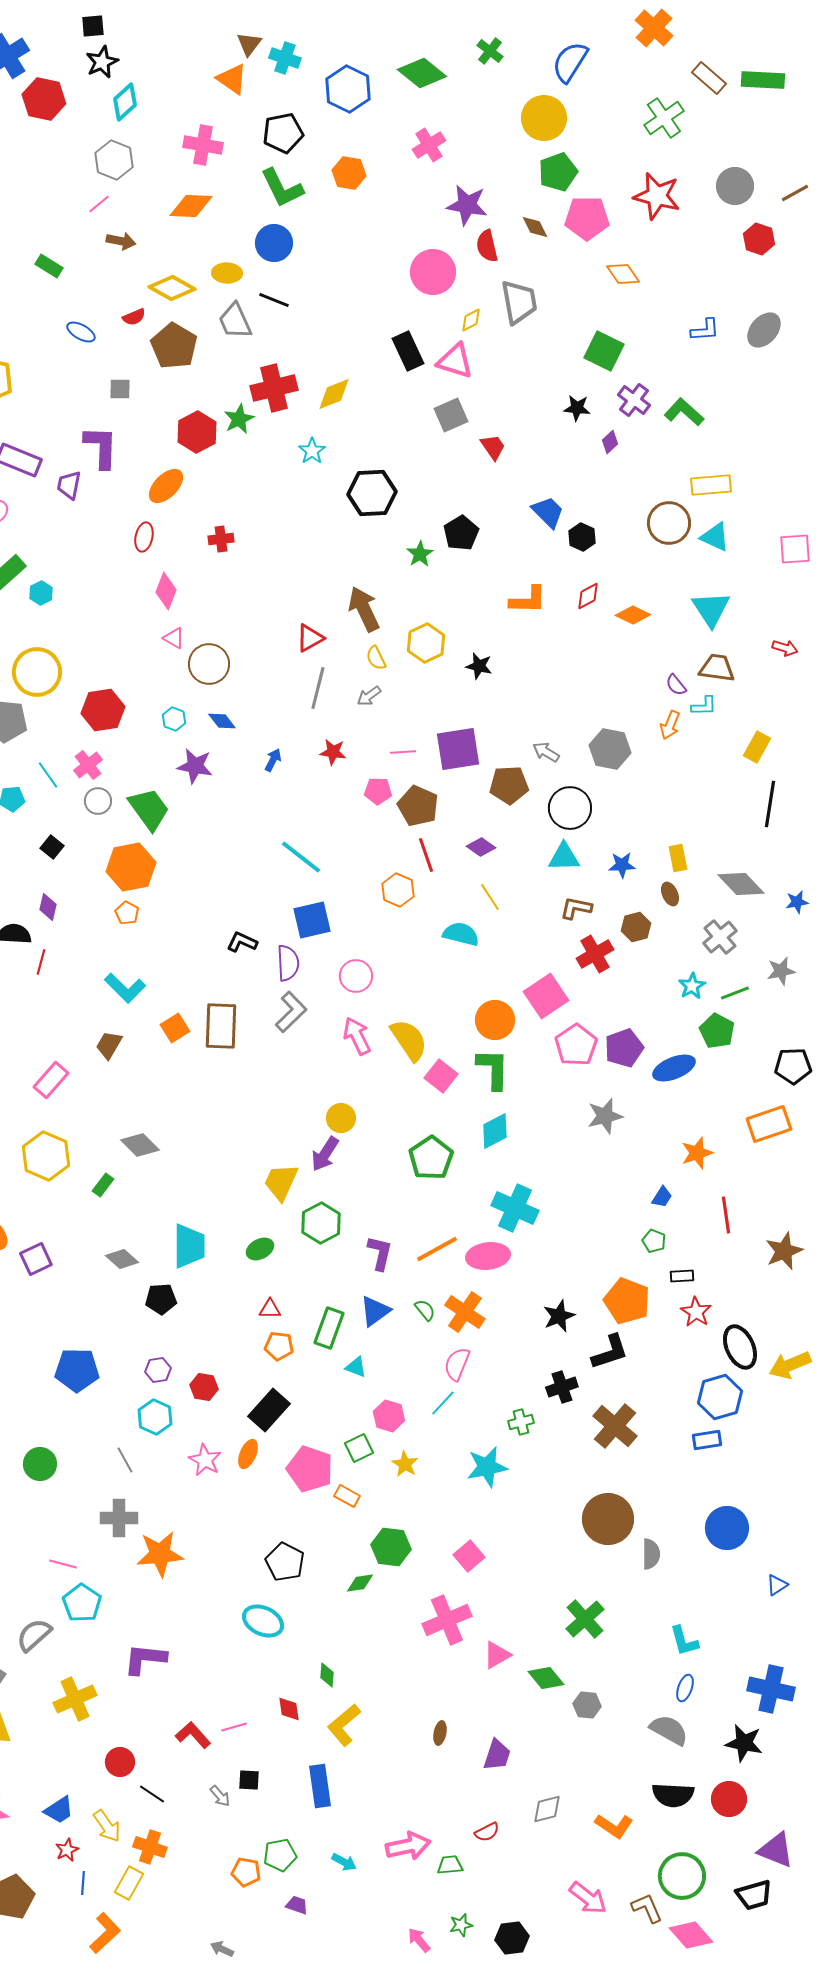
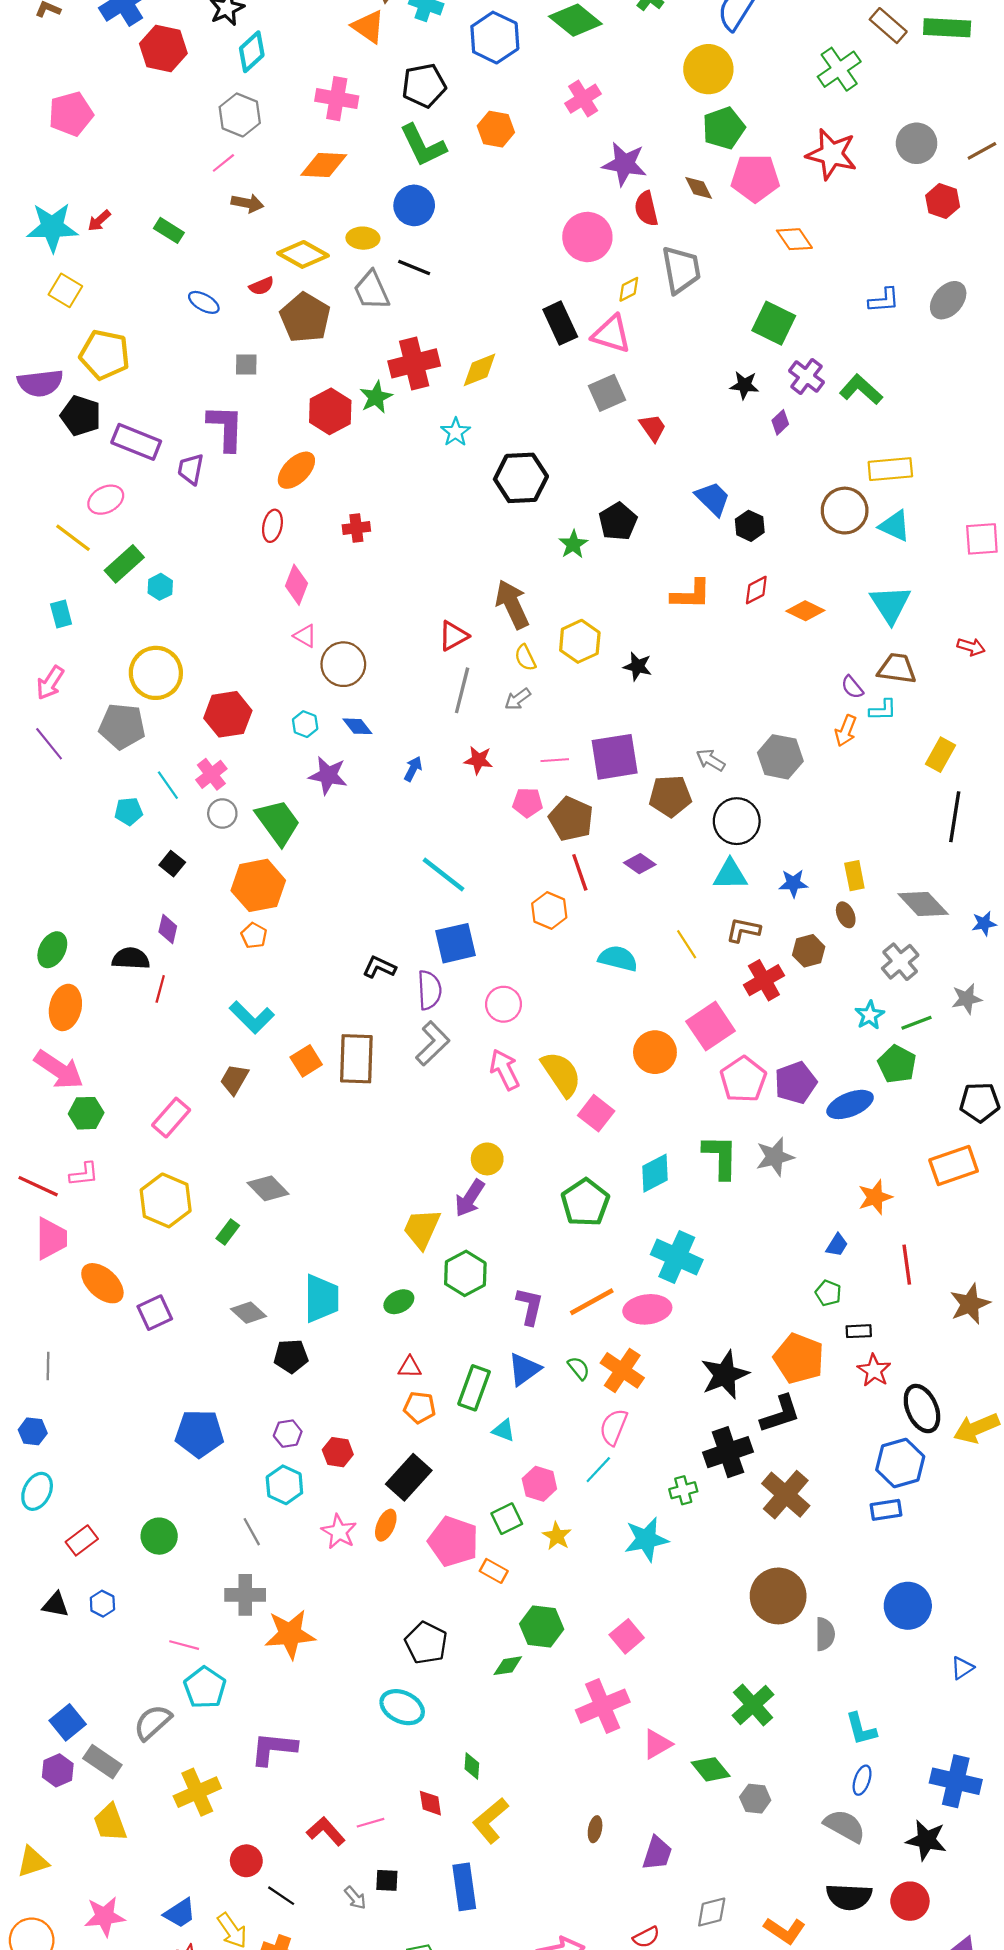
yellow line: (490, 897) -> (687, 944), moved
green L-shape: (493, 1069) -> (720, 1157), moved
black star: (559, 1316) -> (725, 1375), size x1.4
black cross: (562, 1387) -> (728, 1452), size x1.4

